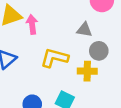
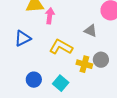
gray circle: (99, 51) -> (101, 60), moved

